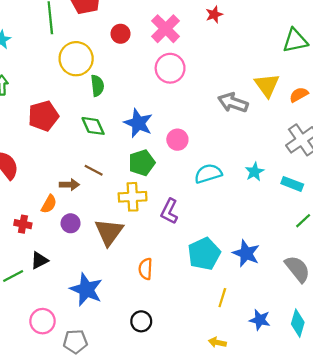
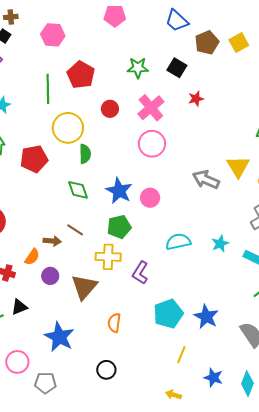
red pentagon: (43, 116) -> (34, 159), moved
pink circle: (177, 140) -> (150, 198), moved

